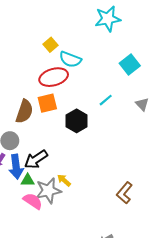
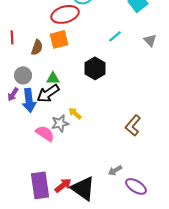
brown semicircle: (24, 111) -> (37, 47), size x0.7
black hexagon: (77, 121) -> (95, 68), moved
green triangle: (28, 180) -> (53, 78), moved
gray star: (48, 191) -> (60, 123), size x0.7

